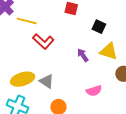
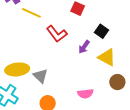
red L-shape: (43, 41) -> (57, 34), moved
purple arrow: (83, 55) -> (84, 47), moved, turned -120

